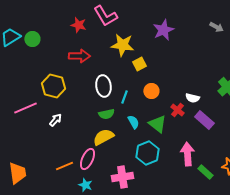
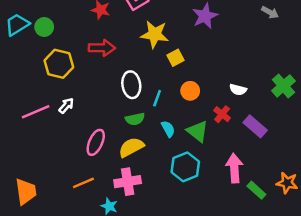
yellow hexagon: (53, 86) -> (59, 64), moved
white semicircle: (192, 98) -> (238, 90), moved
white arrow: (55, 120) -> (66, 106), moved
pink ellipse: (87, 159) -> (96, 142), moved
pink cross: (122, 177) -> (128, 182), moved

